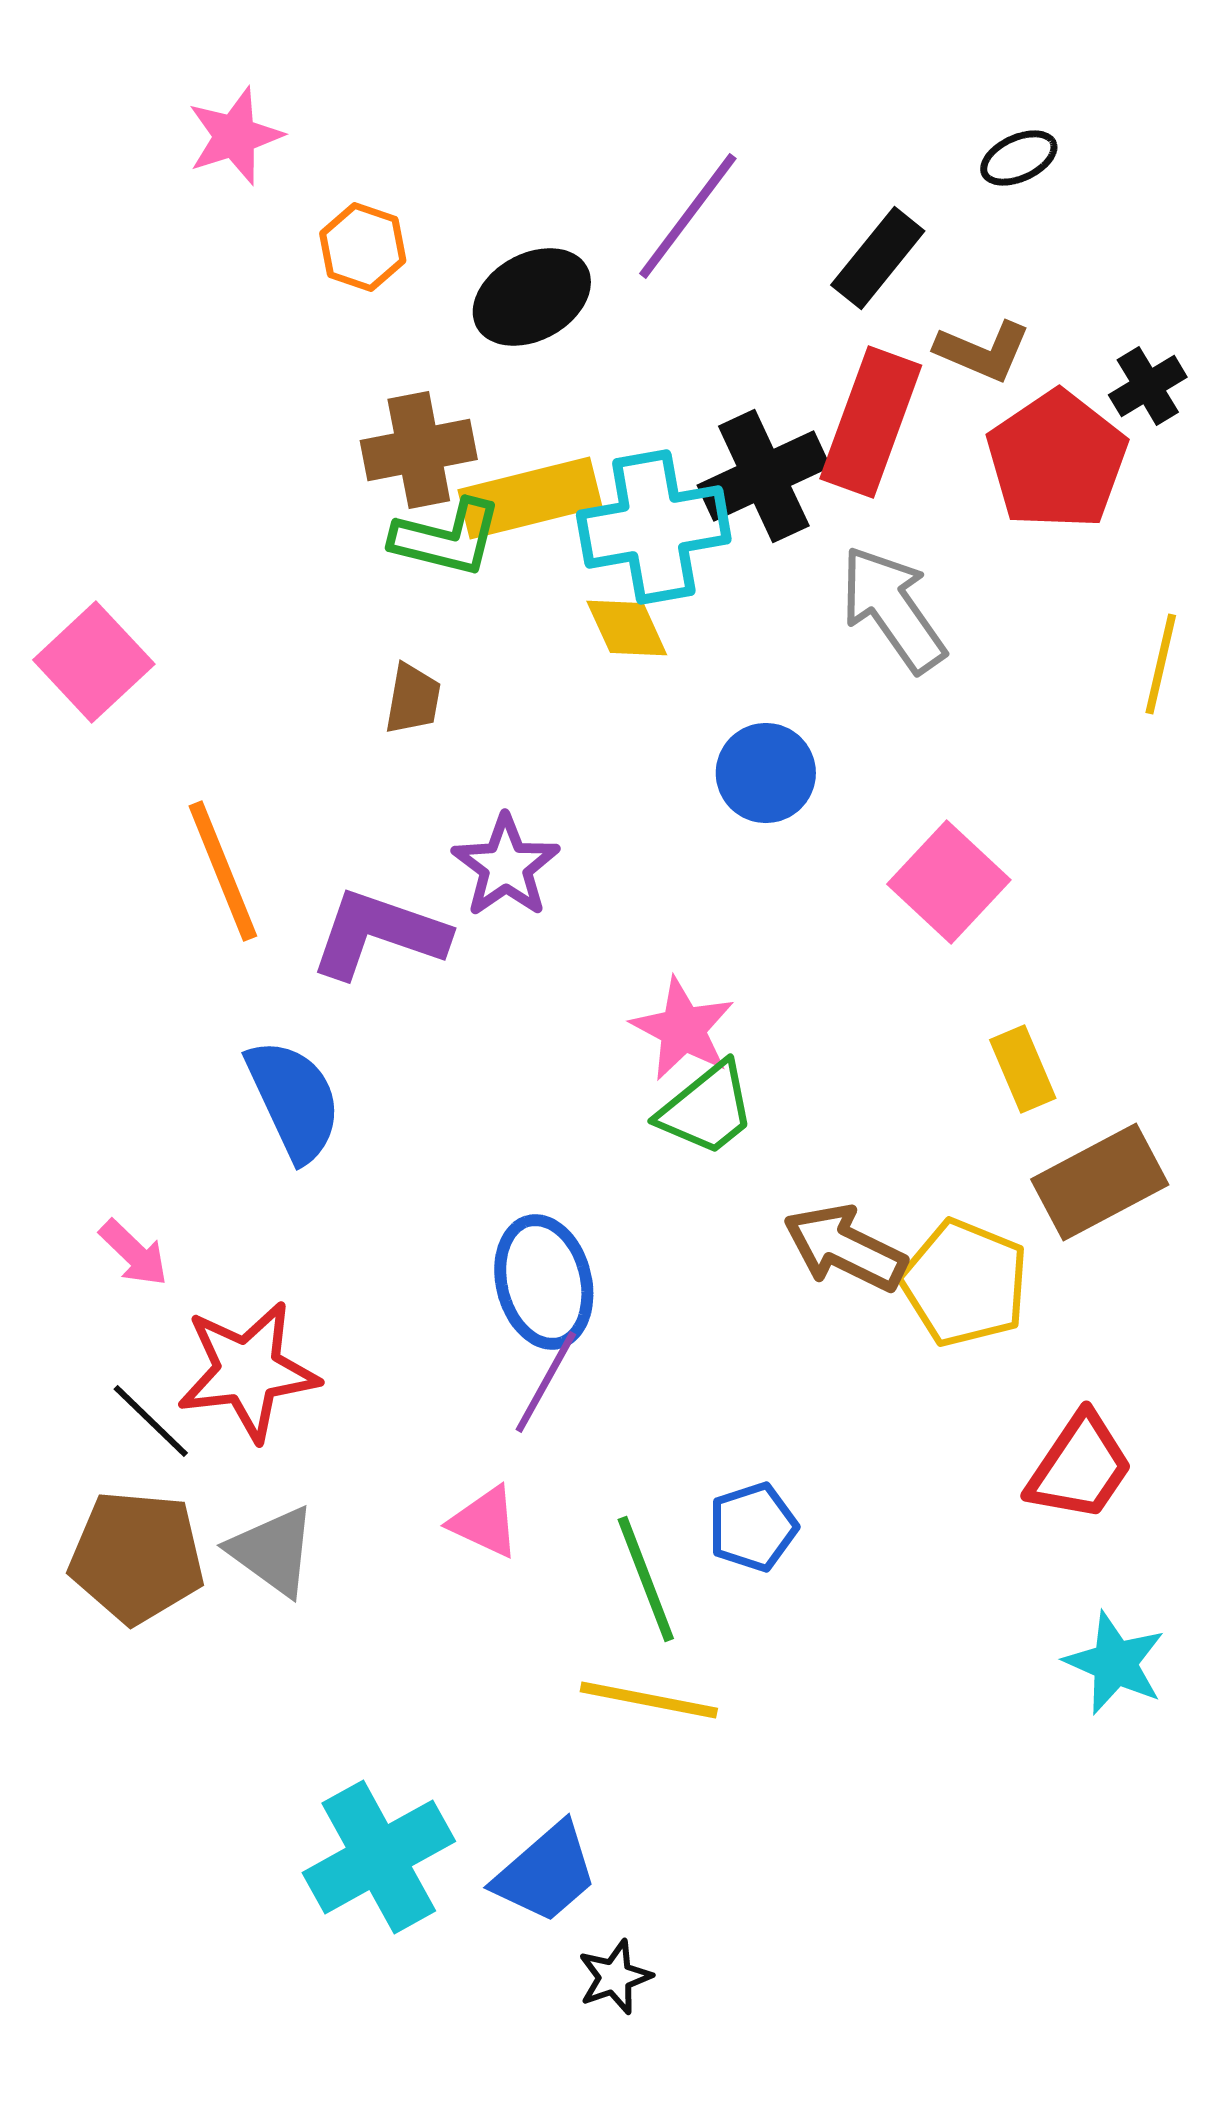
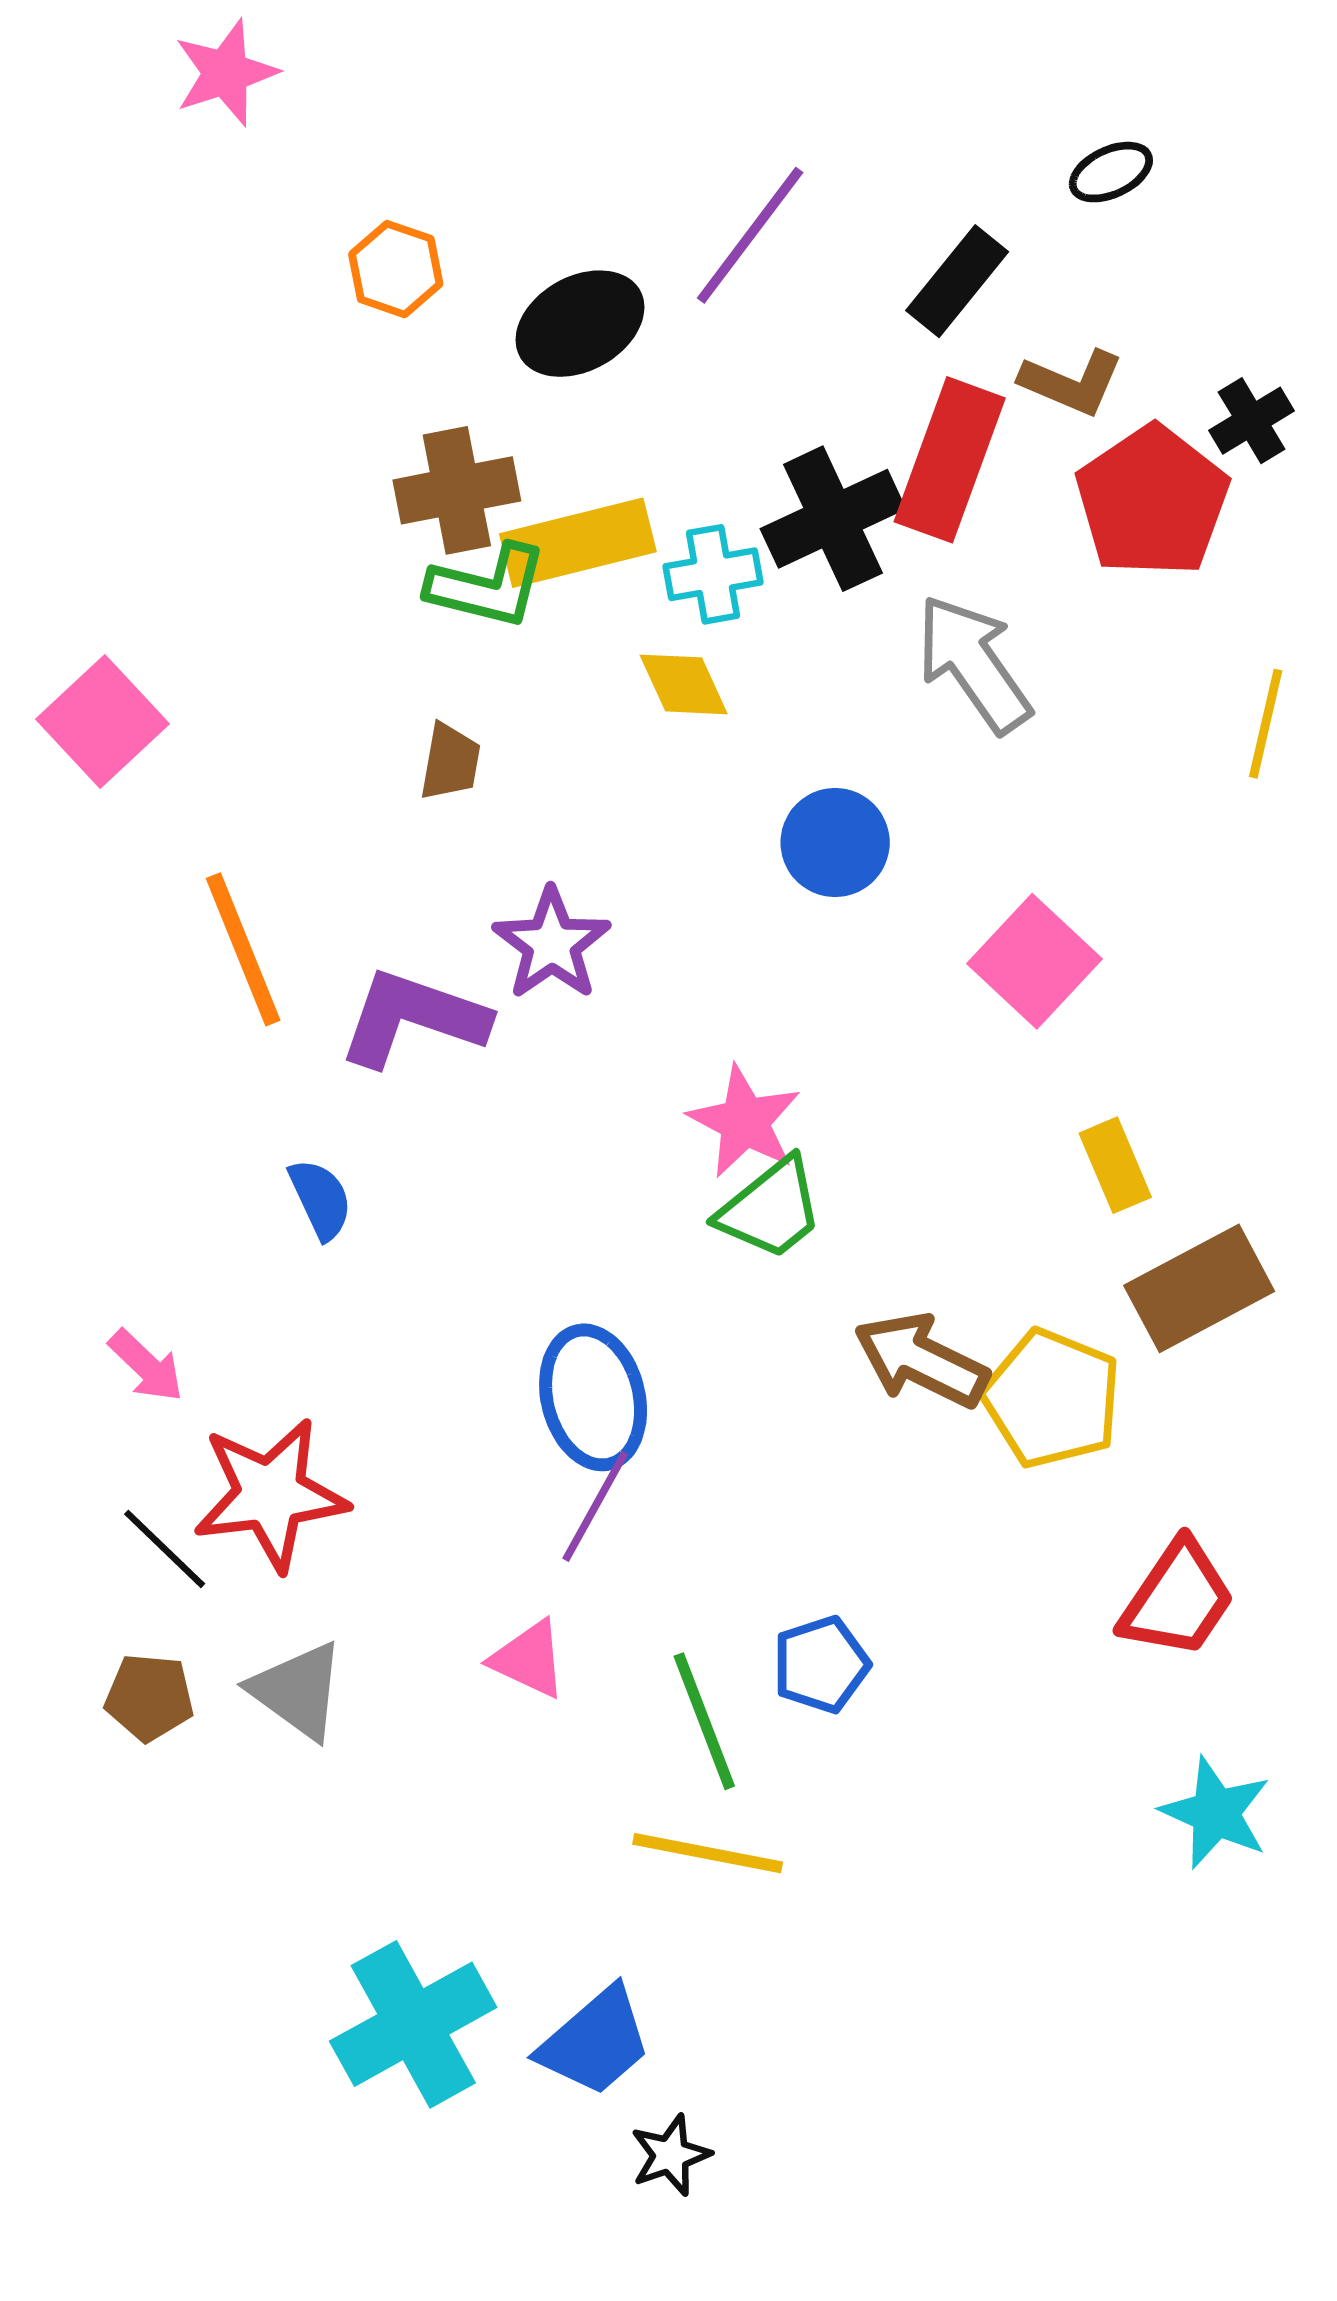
pink star: (235, 136) -> (226, 73), moved
cyan cross: (654, 527) -> (713, 574), size x0.6
blue semicircle: (294, 1100) -> (321, 1199), size x0.6
brown pentagon: (137, 1557) -> (149, 1697), size x0.6

